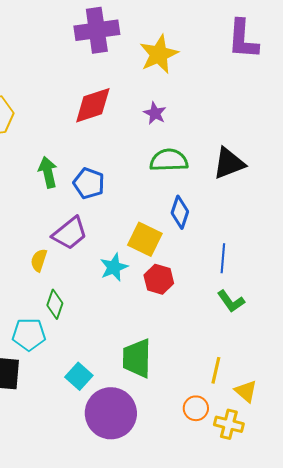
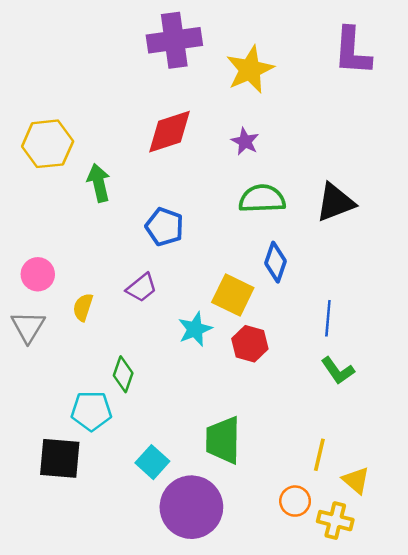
green arrow: (48, 172) -> (99, 183), moved
purple trapezoid: (70, 233) -> (141, 288), size x0.7
yellow semicircle: (39, 260) -> (83, 307), moved

